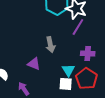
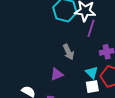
purple triangle: (34, 64) -> (57, 74), turned -32

